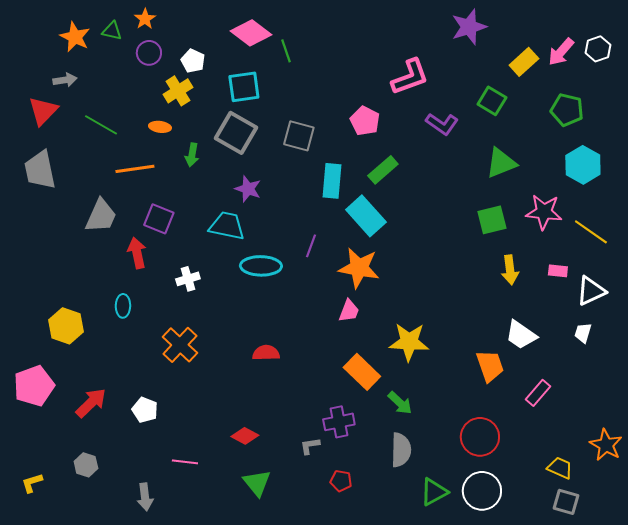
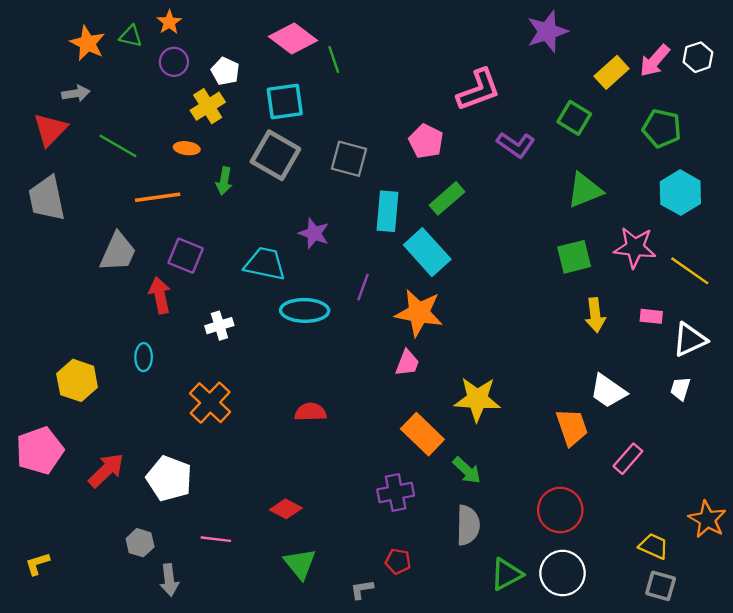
purple star: (248, 189) -> (314, 233), moved
white pentagon: (145, 410) -> (169, 479), size x1.5
gray L-shape: (310, 446) -> (362, 589), moved
gray hexagon: (86, 465) -> (140, 543), moved

